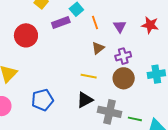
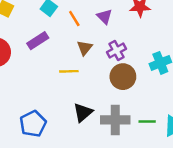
purple rectangle: (61, 22) -> (38, 41), moved
yellow line: (89, 76) -> (69, 71), moved

